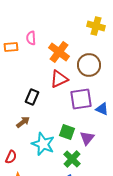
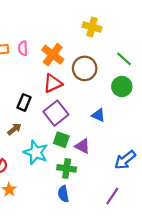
pink semicircle: (31, 38) -> (23, 48), moved
purple square: (81, 99) -> (56, 113), moved, turned -30
purple triangle: (87, 138) -> (82, 146), turned -42
green cross: (72, 159) -> (67, 168), turned -36

